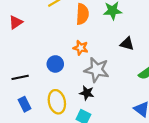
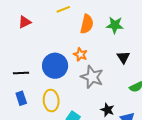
black triangle: (127, 44) -> (123, 57), turned 32
blue circle: (55, 64) -> (55, 66), size x1.6
black star: (87, 93) -> (107, 110), moved

